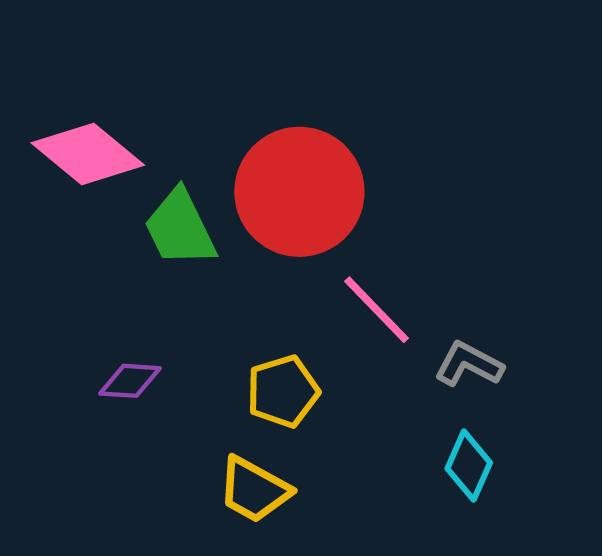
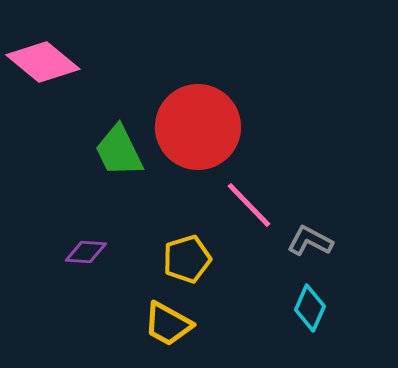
pink diamond: (88, 154) -> (43, 62), moved

